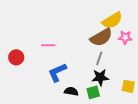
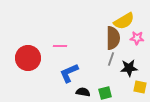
brown semicircle: (101, 37) -> (113, 38), turned -60
red circle: (16, 57) -> (28, 58), size x1.6
black star: (100, 77) -> (129, 68), moved

